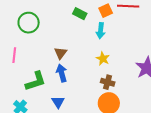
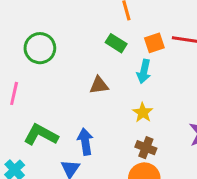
brown triangle: (61, 53) -> (99, 85), moved, turned 40
blue arrow: (62, 73) -> (85, 142), moved
green L-shape: (36, 81) -> (41, 135), turned -140

